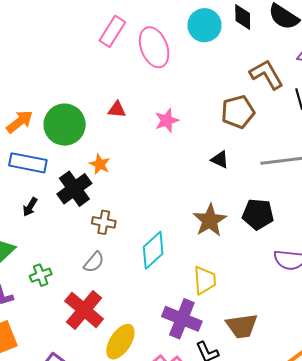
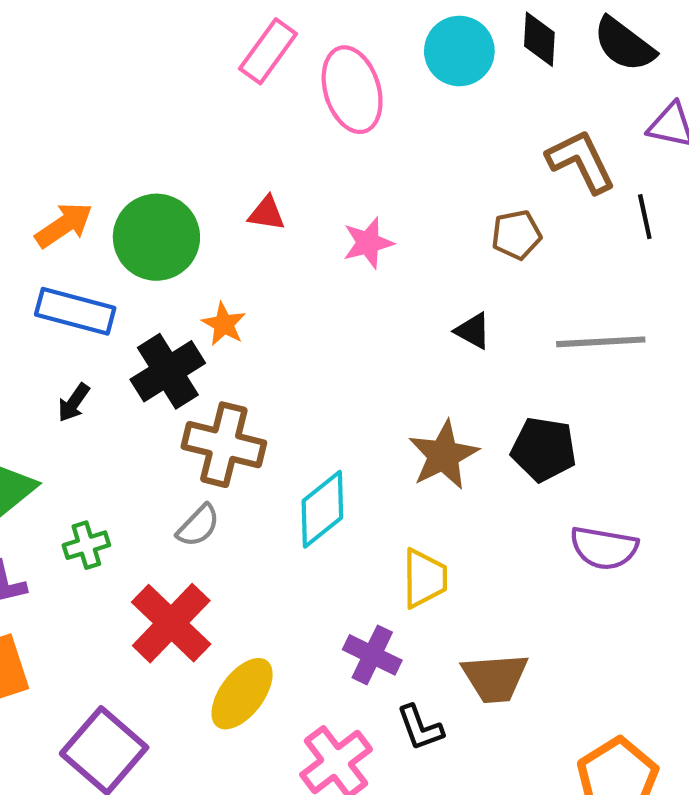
brown pentagon: (238, 112) -> (516, 235), size x0.7
brown cross: (104, 222) -> (224, 445), size x1.6
purple cross: (182, 319) -> (372, 655), size x0.7

